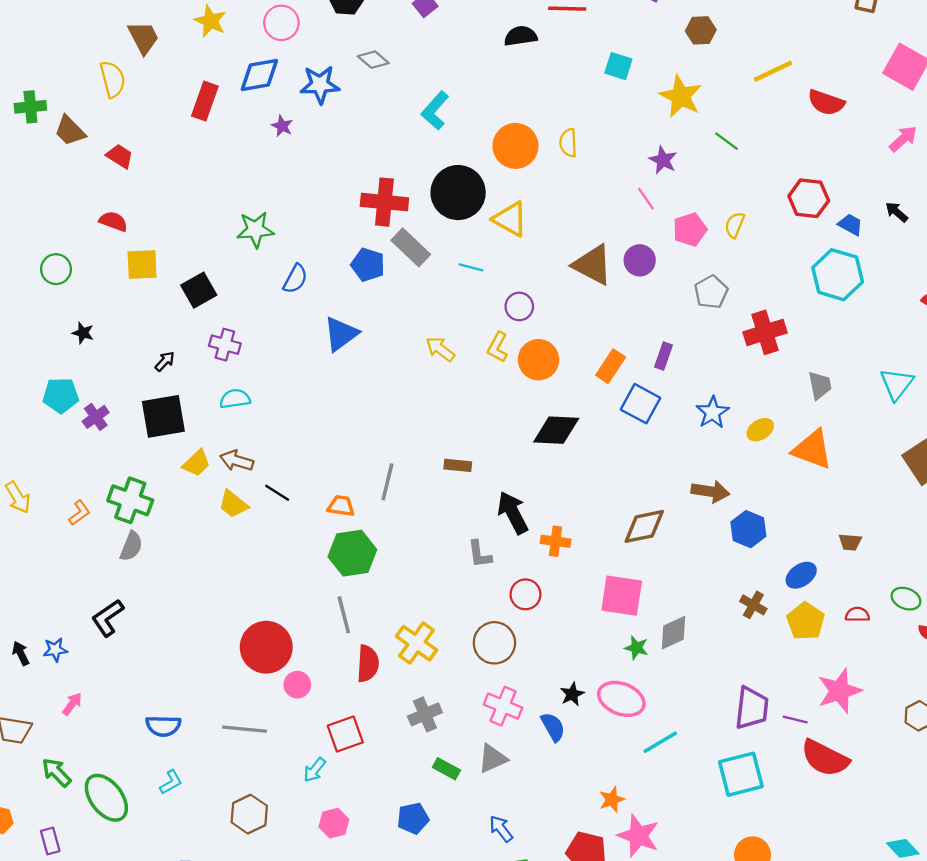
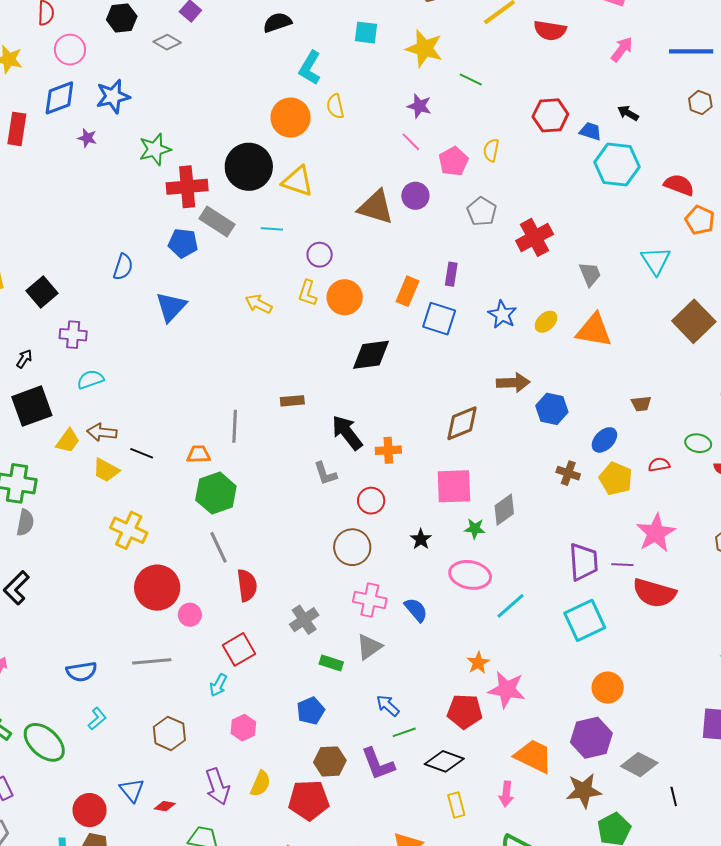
gray diamond: (373, 60) -> (167, 42), moved
cyan L-shape: (435, 111) -> (310, 68), moved
green star: (255, 230) -> (155, 149), moved
cyan hexagon: (838, 275) -> (617, 164), moved
yellow cross: (416, 643) -> (129, 530), moved
black star: (572, 694) -> (421, 539), moved

